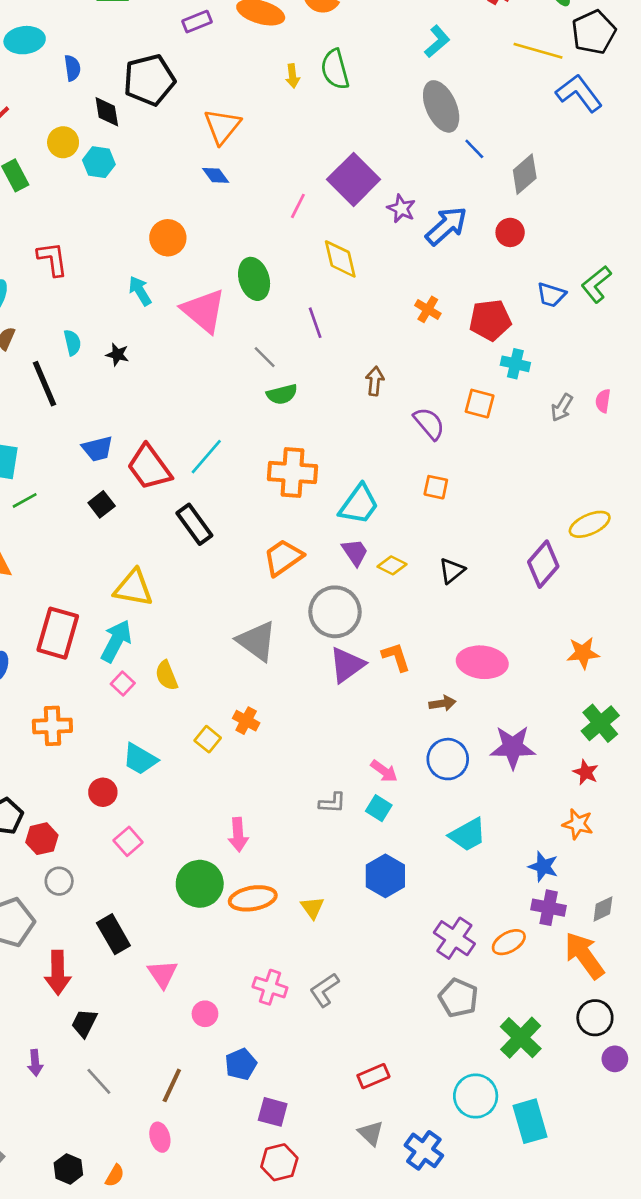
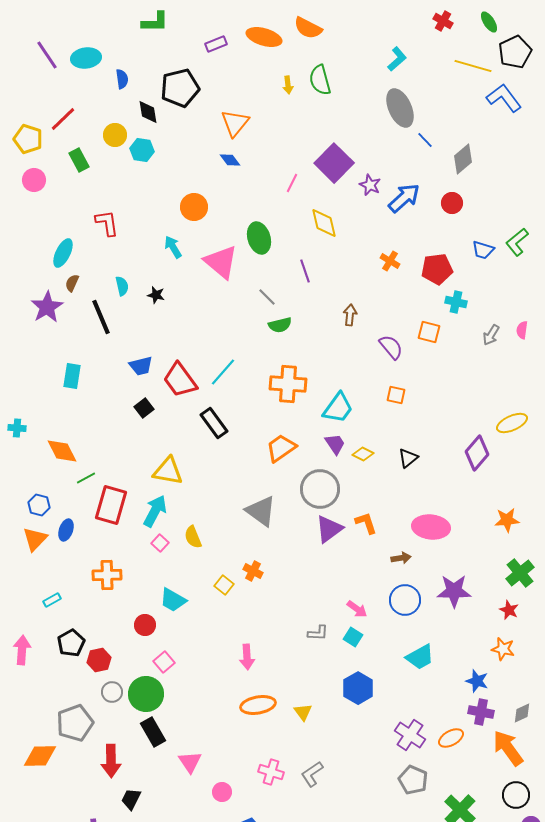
green line: (25, 500) -> (86, 478), moved
green circle: (200, 884) -> (146, 694), moved

